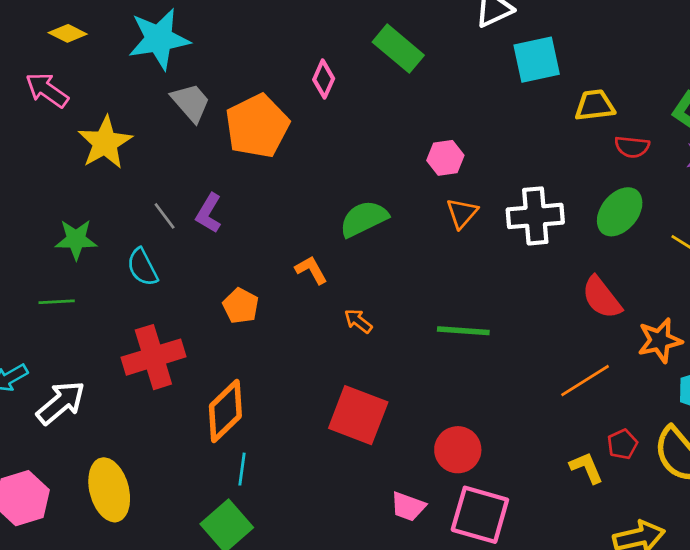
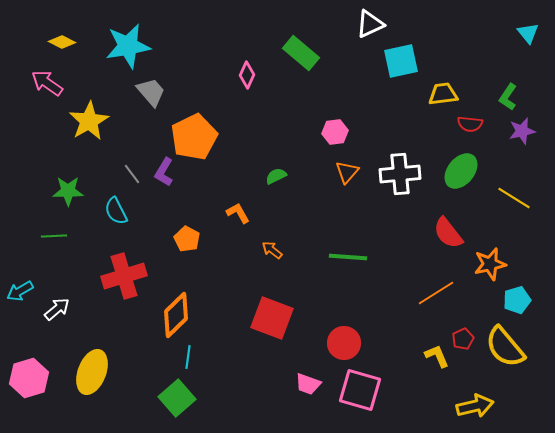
orange pentagon: (257, 126) -> (194, 137), moved
green semicircle: (364, 219) -> (276, 176), size x0.6
white arrow: (61, 403) -> (57, 309), size x0.7
yellow ellipse: (109, 490) -> (92, 372), turned 36

